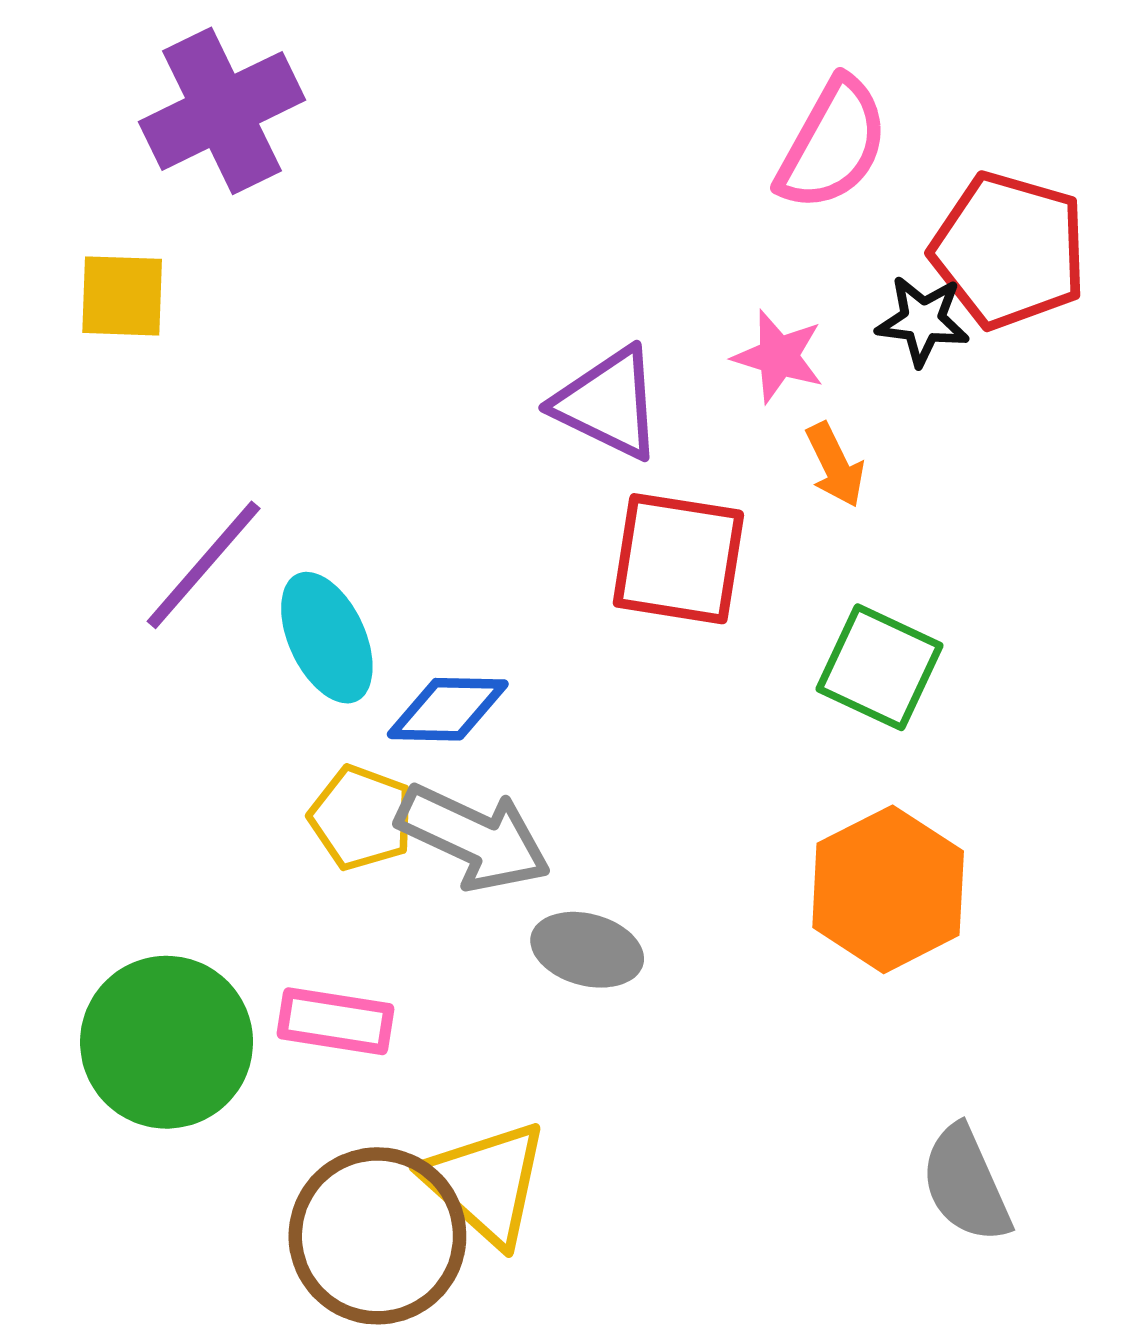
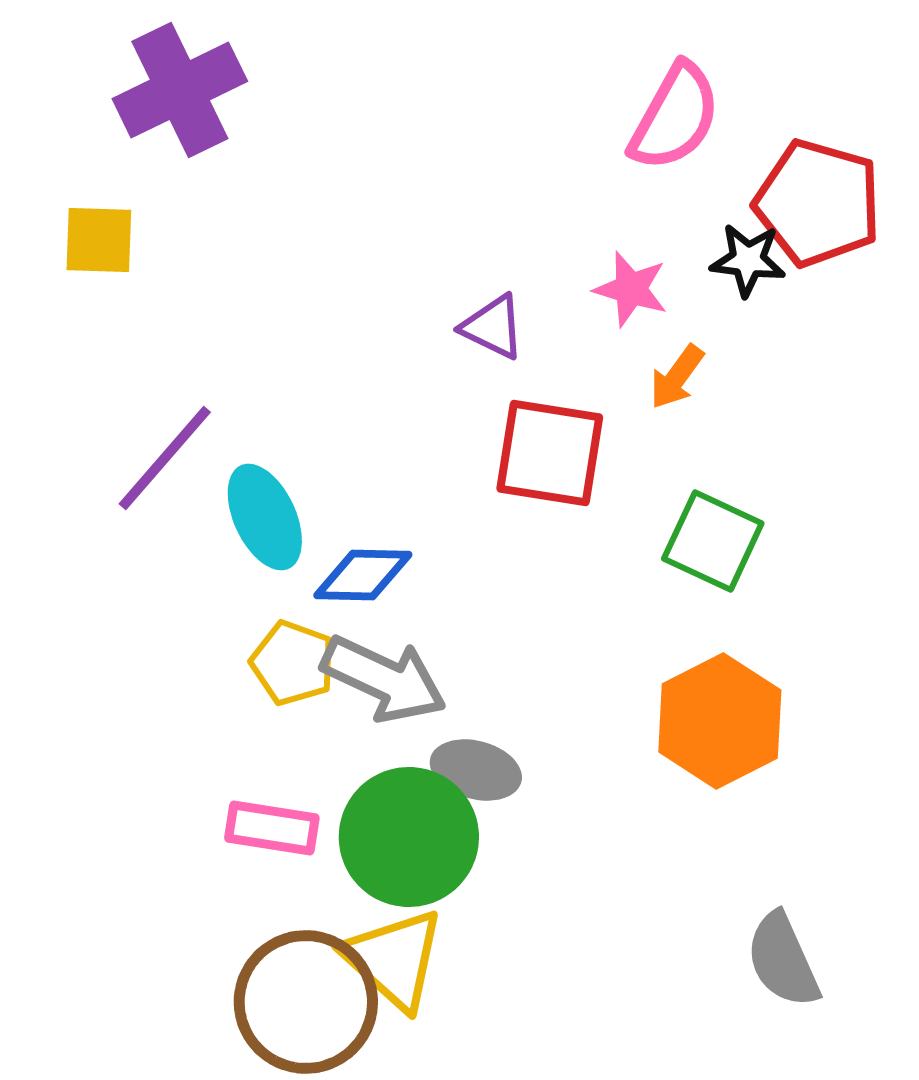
purple triangle: (608, 403) -> (493, 327), size x0.7
orange arrow: (835, 465) -> (677, 377), turned 62
green circle: (167, 1042) -> (409, 837), moved

